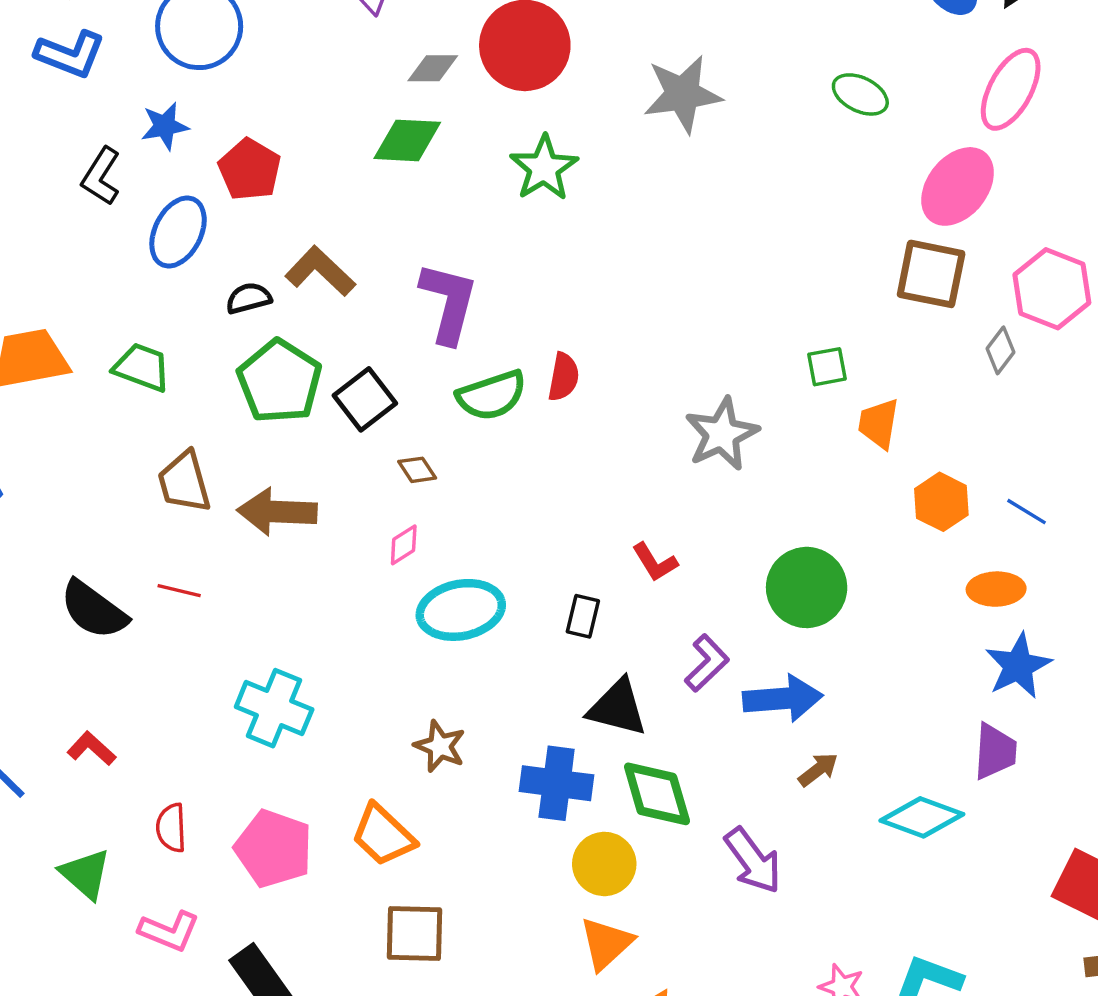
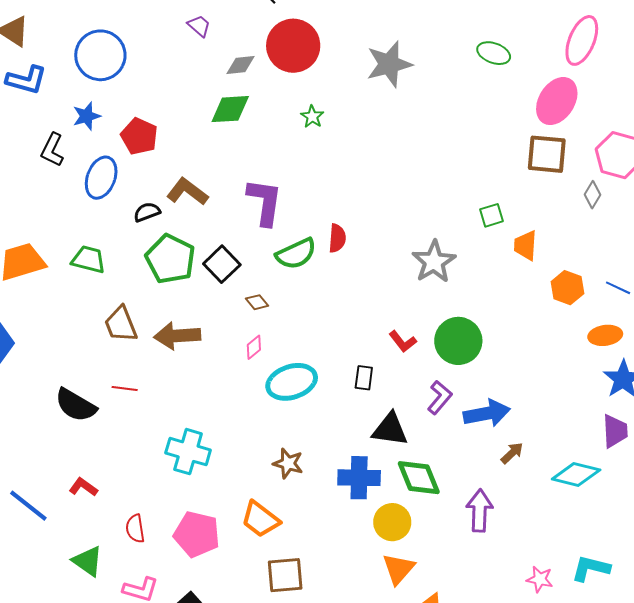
green star: (544, 168) -> (312, 117), size x0.6
green circle: (807, 587) -> (458, 341), moved
purple arrow: (753, 861) -> (480, 511), turned -135

